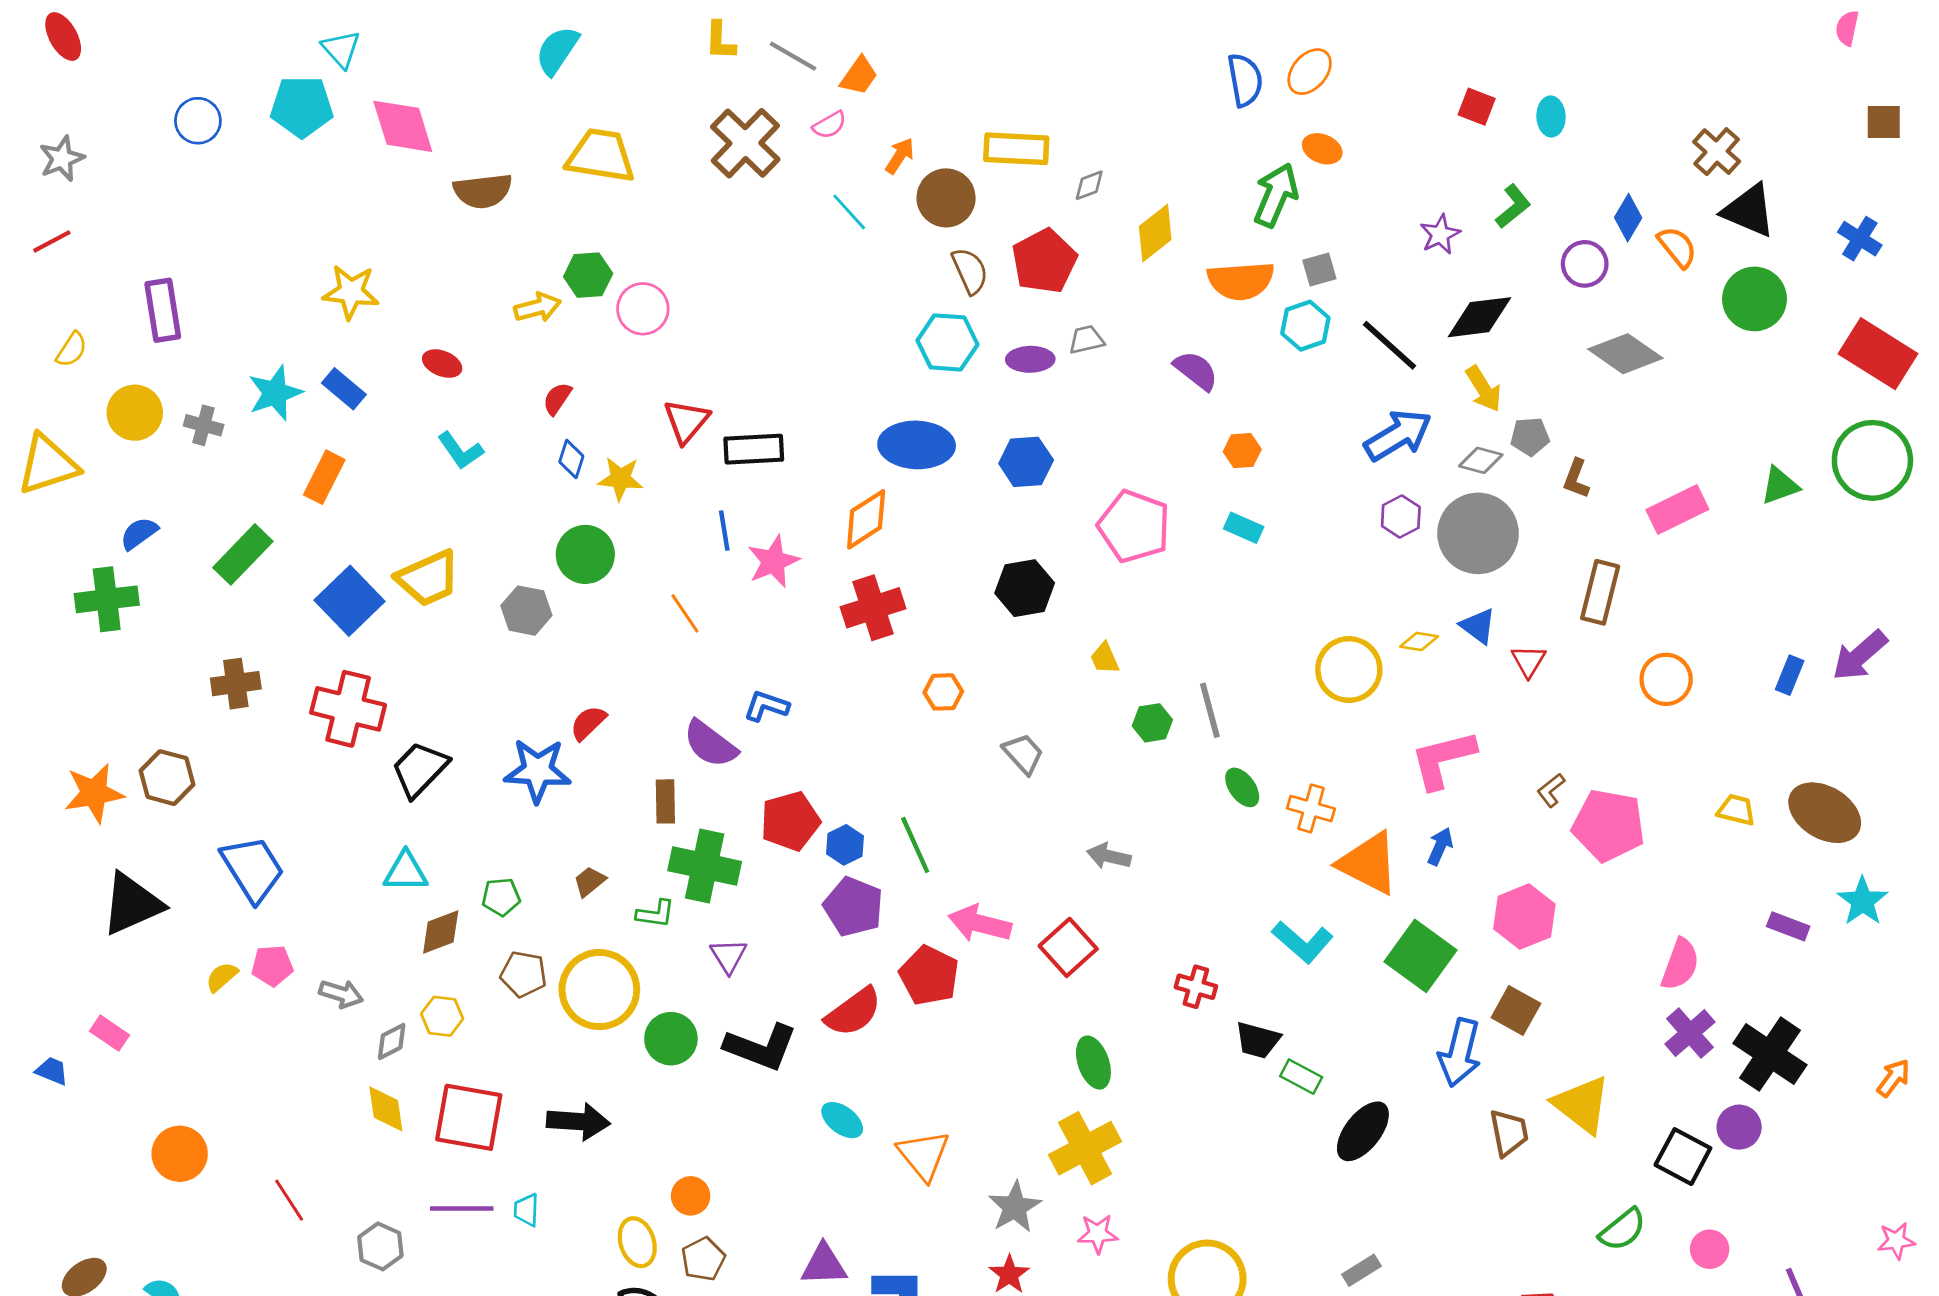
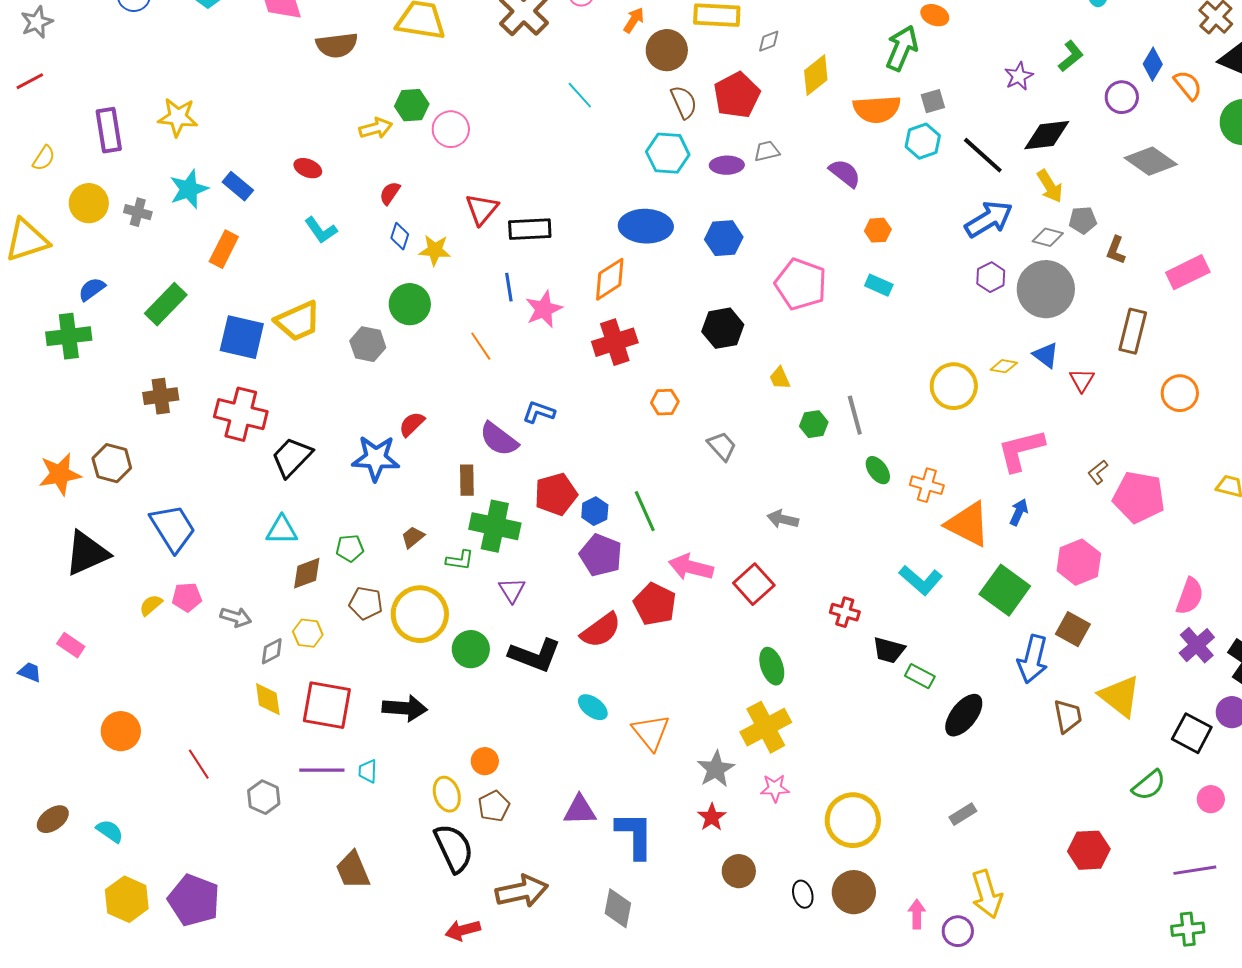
cyan line: (849, 212) -> (580, 95), moved
yellow star: (351, 292) -> (178, 117), moved
blue square: (350, 601) -> (242, 337), turned -33

